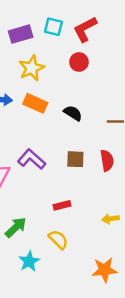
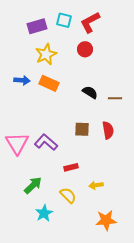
black semicircle: (73, 113) -> (90, 92), moved
purple L-shape: (32, 159) -> (46, 142), moved
yellow arrow: (111, 219) -> (96, 185), moved

